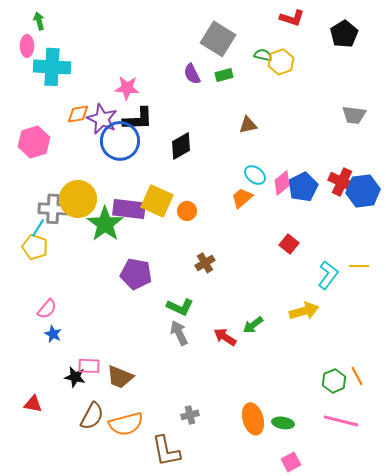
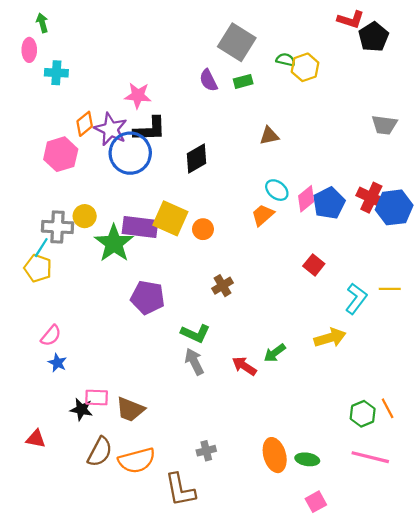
red L-shape: (292, 18) -> (351, 20), moved
cyan cross: (52, 67) -> (56, 73), size x0.6
orange diamond: (78, 114) -> (85, 124), turned -30
pink hexagon: (34, 142) -> (61, 154), moved
yellow circle: (78, 199) -> (85, 216), size x0.6

